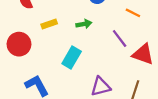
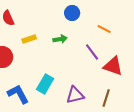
cyan rectangle: (72, 58) -> (45, 84), moved

